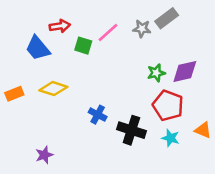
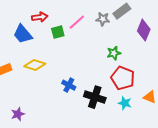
green square: (83, 46) -> (58, 32), turned -32
purple diamond: (185, 72) -> (144, 30), moved, turned -55
purple star: (44, 155) -> (18, 114), moved

